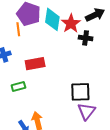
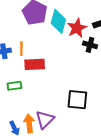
orange line: (18, 29) -> (21, 49), moved
purple triangle: (86, 111) -> (45, 120), moved

